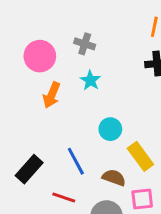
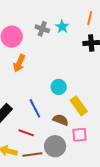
cyan star: (90, 80) -> (62, 27), moved

